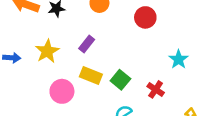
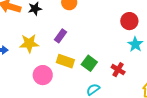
red circle: (145, 17) -> (129, 21), moved
yellow star: (47, 51) -> (29, 43), turned 30

